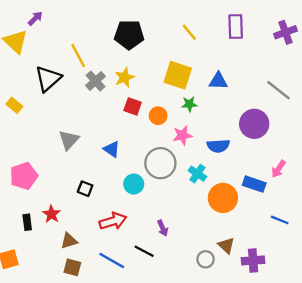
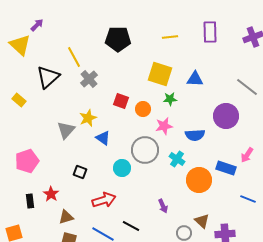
yellow line: (189, 32) -> (170, 37), turned -56
yellow star: (124, 77) -> (88, 118), moved
purple arrow: (163, 228) -> (163, 206), moved

